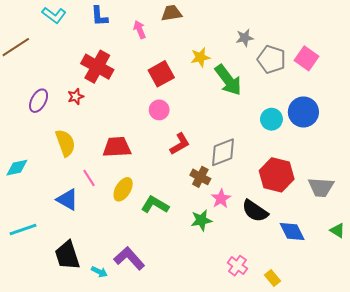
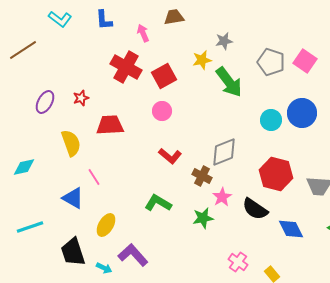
gray star: (245, 38) -> (224, 41), moved
red cross: (97, 67) -> (126, 67), moved
red L-shape: (180, 144) -> (170, 156), moved, turned 70
red trapezoid: (117, 147) -> (110, 125), moved
yellow ellipse: (123, 189) -> (106, 225), moved

